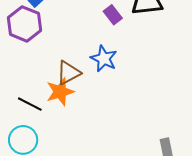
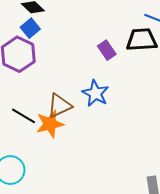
black line: (30, 104) -> (23, 116), moved

